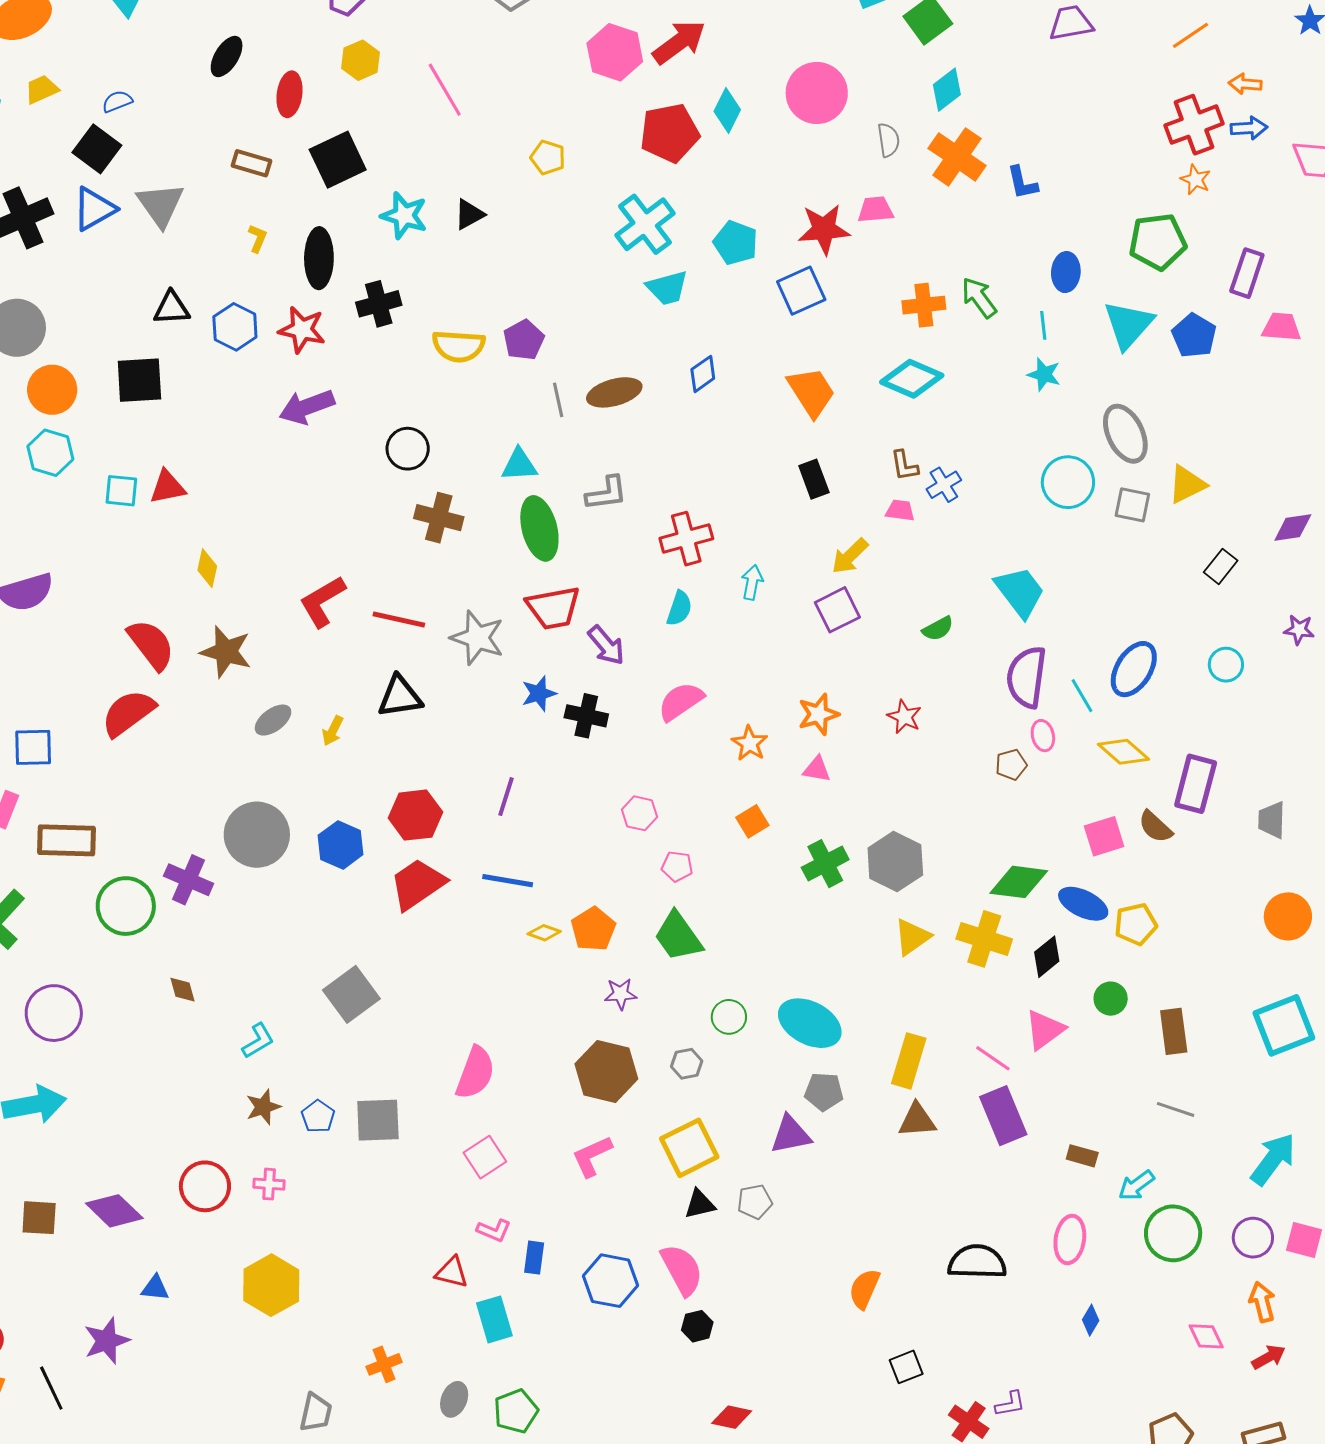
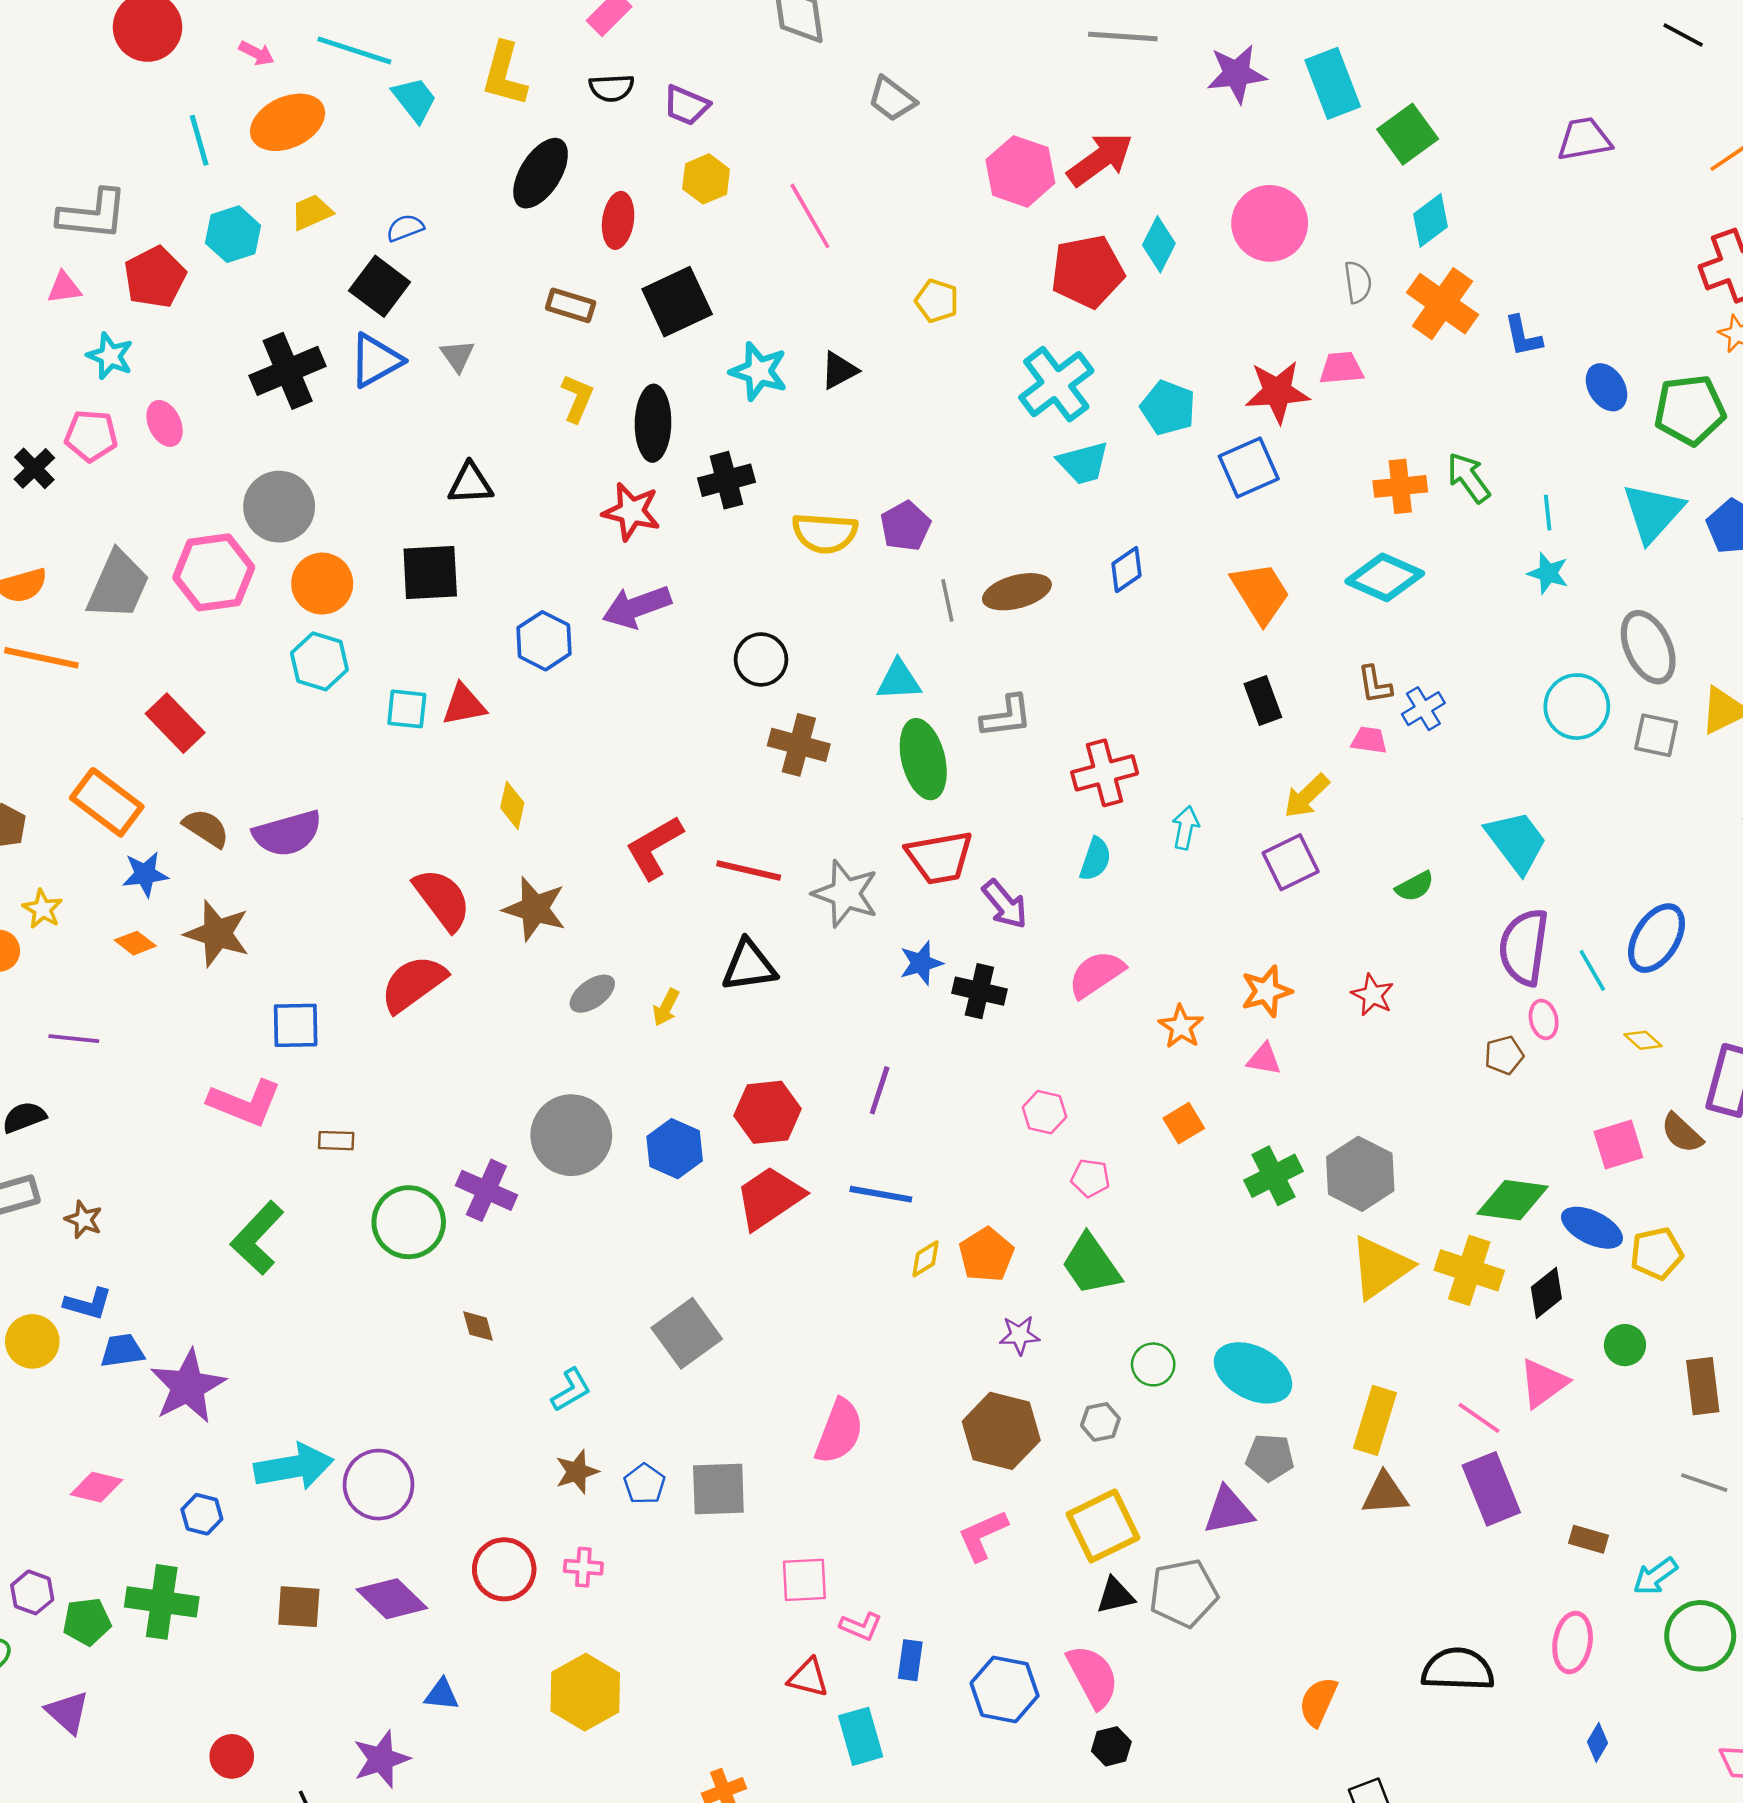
black ellipse: (227, 56) -> (541, 173), size x1.4
gray triangle: (160, 205) -> (458, 356), size x0.6
yellow L-shape: (257, 238) -> (577, 398), size x1.4
blue ellipse: (1066, 272) -> (1606, 387), moved, turned -36
blue hexagon: (235, 327) -> (544, 641), moved
yellow diamond: (1123, 752) -> (1643, 1040), size x0.6
brown rectangle: (67, 840) -> (336, 1141), size x0.5
yellow diamond: (544, 933) -> (926, 1259), turned -52
yellow triangle: (912, 937) -> (1380, 1267), size x1.4
purple circle: (54, 1013) -> (379, 1485), moved
pink square: (485, 1157) -> (804, 1580), moved, turned 30
gray pentagon: (755, 1202) -> (1183, 1593), size x1.6

